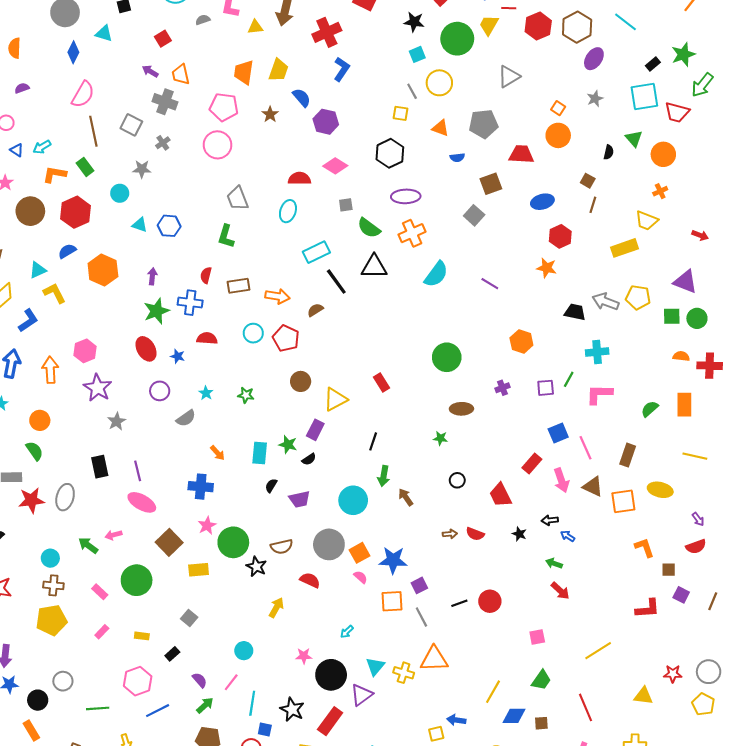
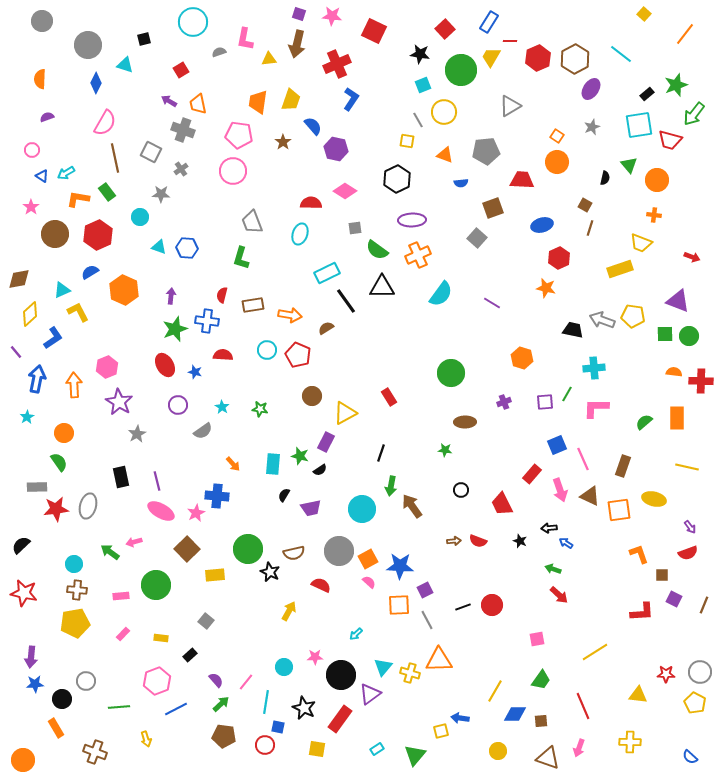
orange cross: (660, 191) -> (654, 215), turned 32
brown arrow: (406, 497) -> (412, 506), size x1.4
pink star: (207, 526) -> (196, 513), moved
pink rectangle: (100, 592) -> (121, 596), turned -49
cyan circle: (244, 651) -> (284, 667), moved

